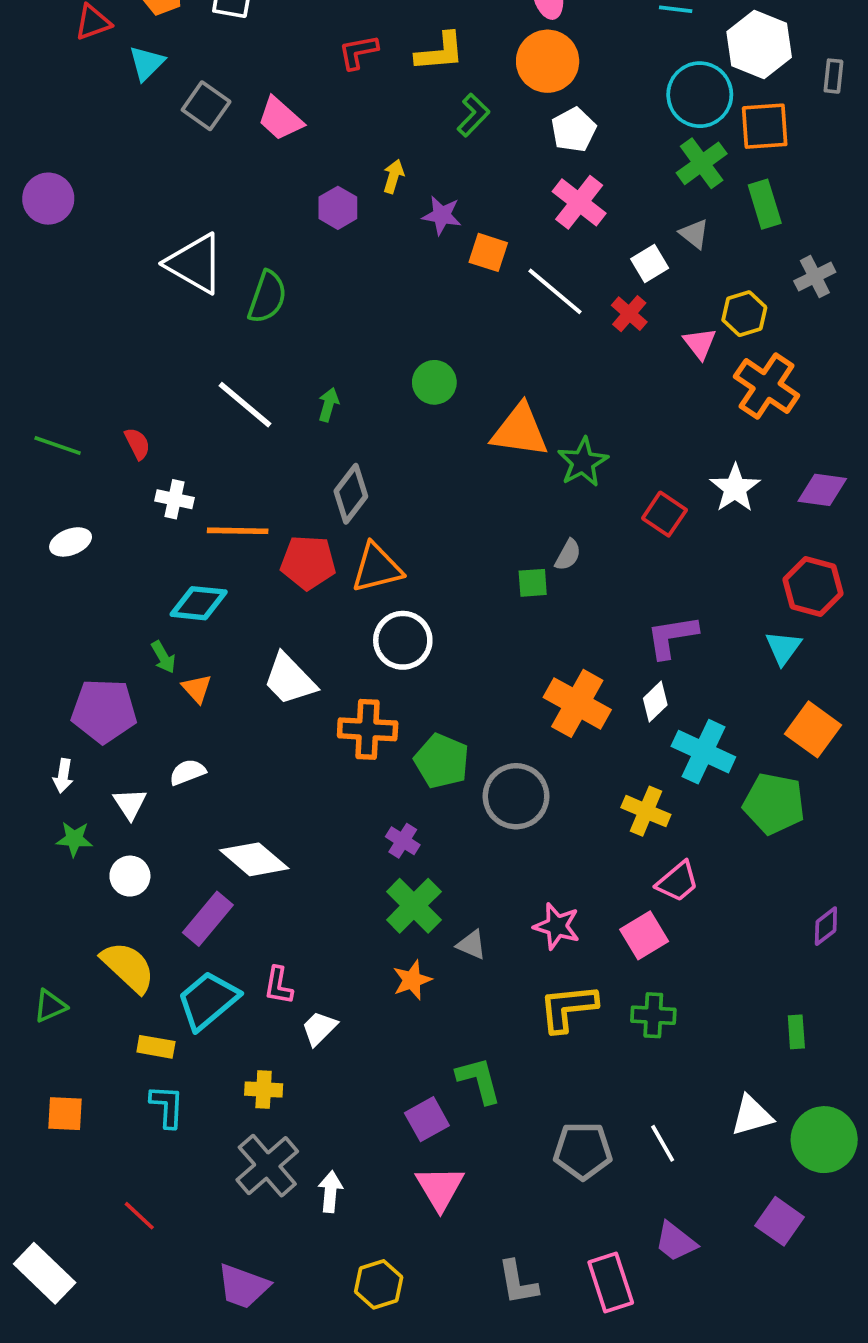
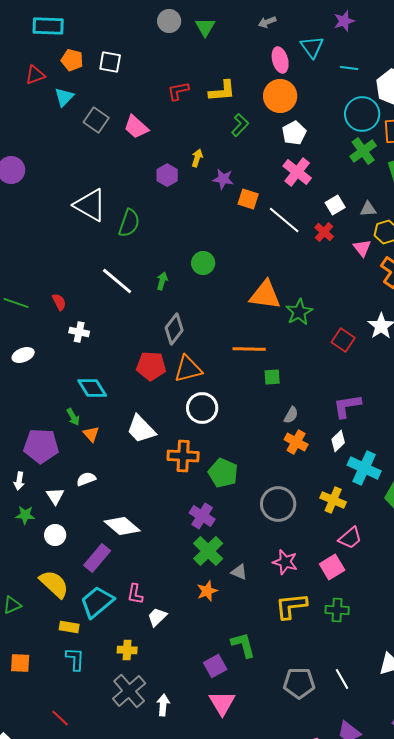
gray triangle: (694, 234) -> (368, 209), moved, turned -42
green circle: (434, 382) -> (203, 263), moved
orange line: (238, 531) -> (249, 349), moved
gray semicircle: (568, 555) -> (291, 415), moved
cyan diamond: (199, 603) -> (92, 388), turned 52
orange cross: (577, 703) -> (296, 442), size x0.7
gray circle: (516, 796) -> (278, 504), moved
purple cross: (403, 841) -> (202, 516), size x1.4

